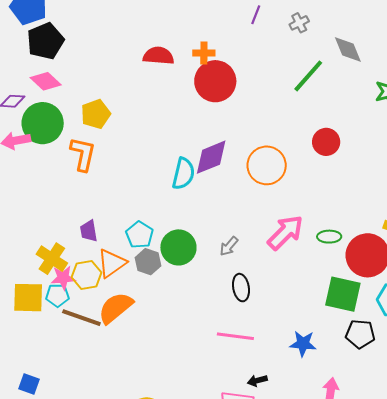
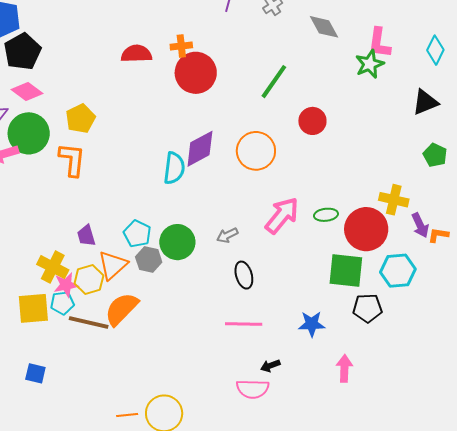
green line: (308, 76) -> (274, 82), moved
gray arrow: (229, 246) -> (227, 235), turned 30
blue square: (29, 384) -> (35, 373), moved

